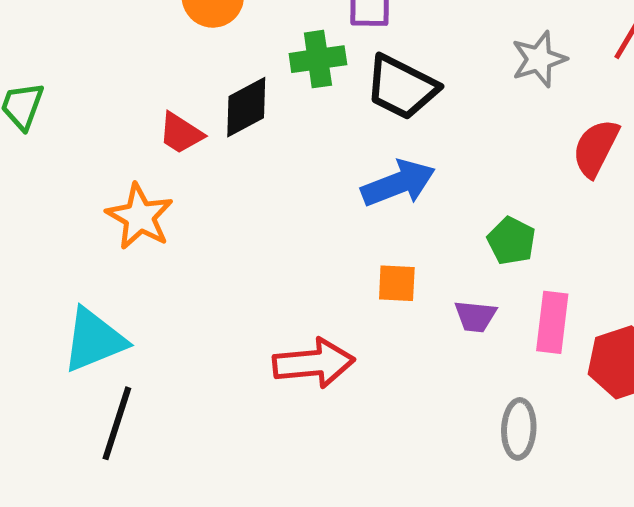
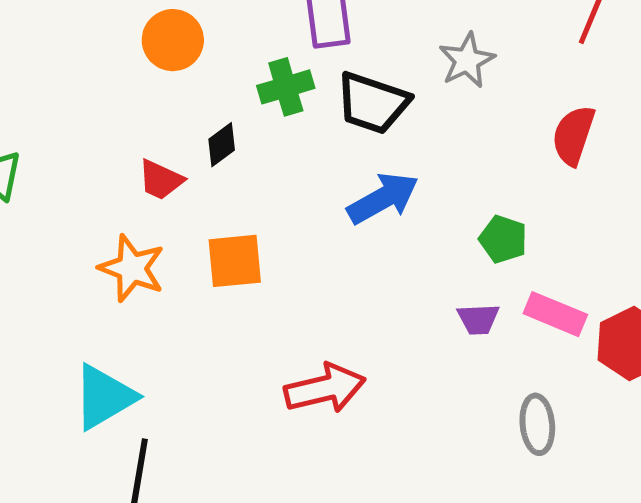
gray star: (539, 59) -> (467, 60), moved
black diamond: (246, 107) -> (222, 145), size x0.7
orange square: (397, 283) -> (235, 261), moved, size x1.4
pink rectangle: (552, 322) -> (555, 314), turned -66

